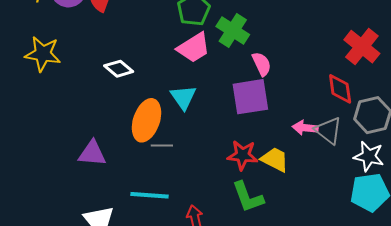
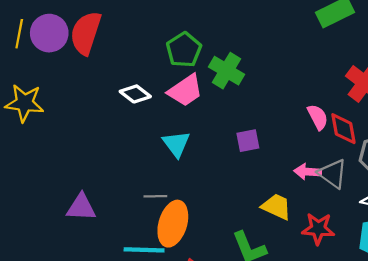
pink semicircle: (262, 64) -> (318, 117), moved
white diamond: (119, 69) -> (135, 94), moved
purple square: (250, 97) -> (248, 141), size x0.6
orange ellipse: (147, 120) -> (173, 224), moved
red star: (243, 155) -> (318, 229), moved

